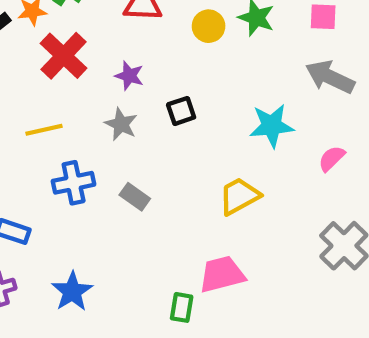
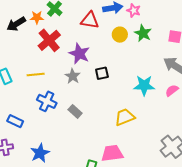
purple star: (129, 76) -> (79, 54), size x1.5
pink semicircle: (332, 158) -> (172, 90), moved
blue cross: (74, 183) -> (47, 101), turned 30

